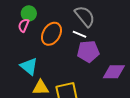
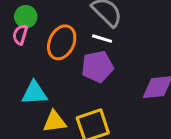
purple pentagon: (88, 51) -> (97, 67), moved
cyan triangle: (29, 66) -> (34, 93), turned -36

